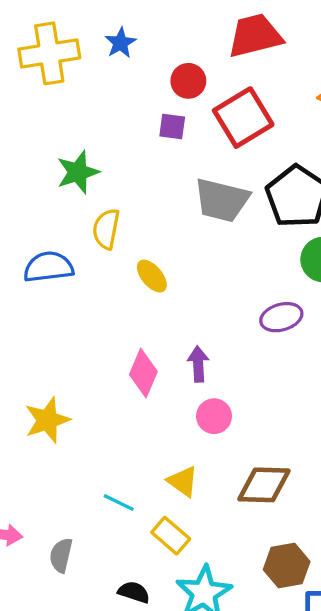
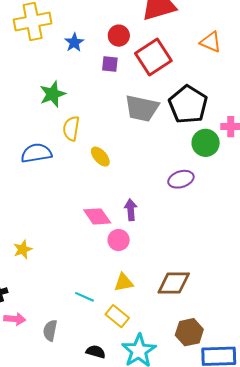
blue star: (121, 43) -> (74, 42), moved
pink diamond: (143, 373) -> (97, 216), turned -56
pink circle: (214, 416) -> (119, 240), moved
yellow star: (47, 420) -> (23, 249), moved, size x0.7
yellow triangle: (183, 481) -> (124, 282), turned -45

